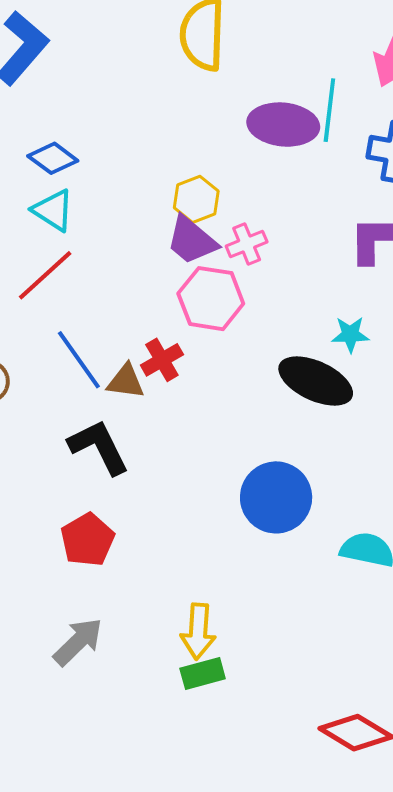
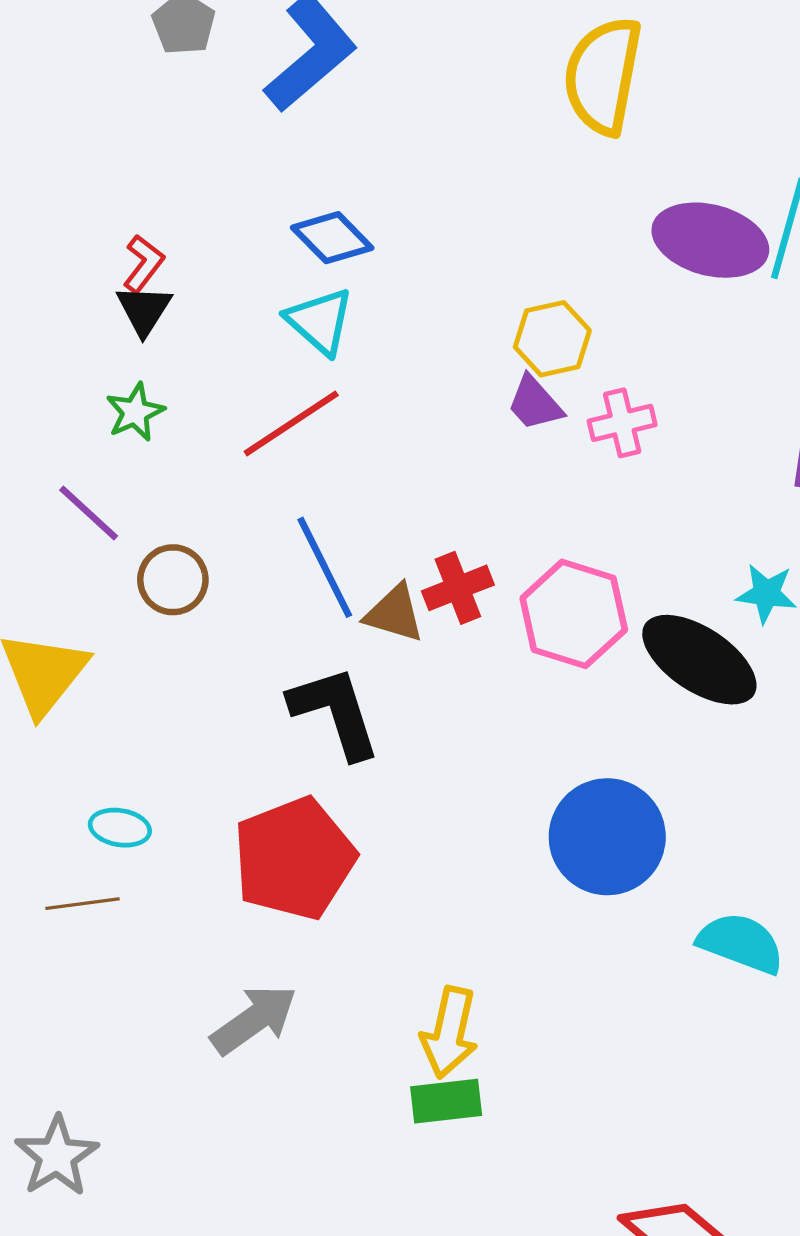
purple trapezoid: (192, 240) -> (535, 403), size x0.7
pink hexagon: (211, 299) -> (574, 614), moved
red pentagon: (87, 540) -> (294, 858), size x1.4

